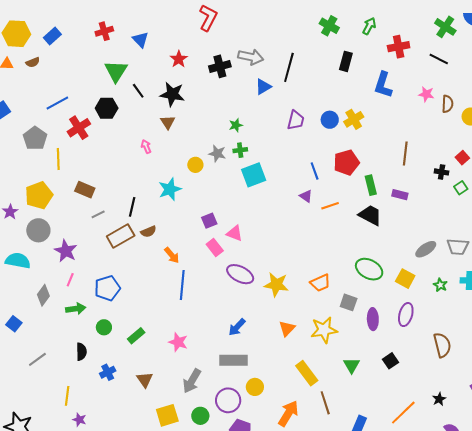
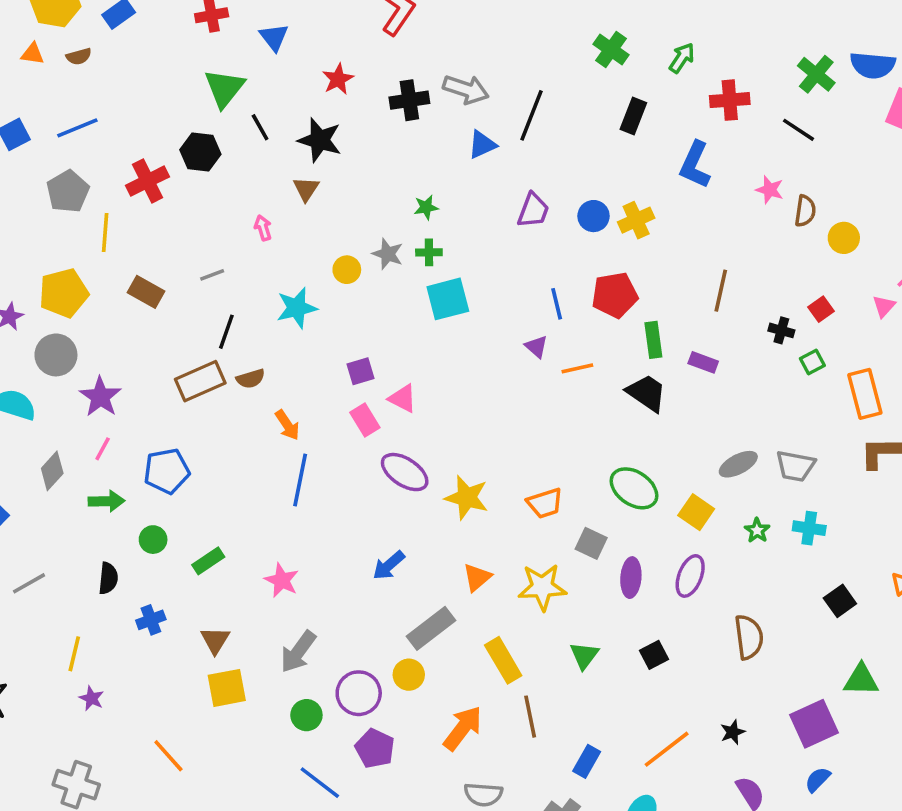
blue line: (57, 103) -> (77, 128), moved
gray line: (98, 214) -> (212, 275), moved
gray rectangle: (233, 360) -> (431, 628), moved, turned -44
yellow square: (167, 415) -> (227, 688), moved

